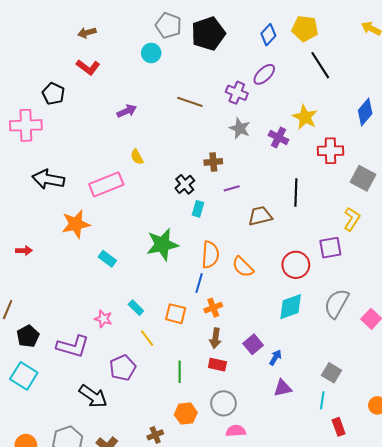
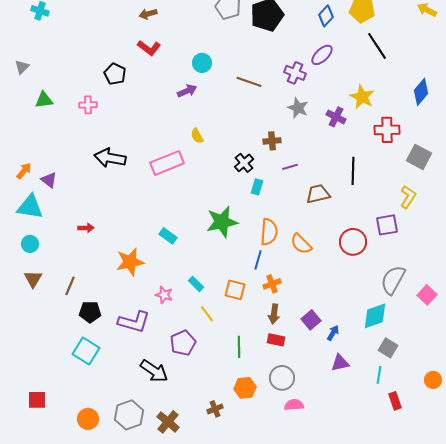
cyan circle: (151, 53) -> (202, 63), moved
pink cross: (26, 125) -> (88, 105), size x0.6
orange star: (76, 224) -> (130, 262), moved
cyan diamond: (291, 307) -> (375, 316), moved
black pentagon: (28, 336) -> (90, 312), turned 30

